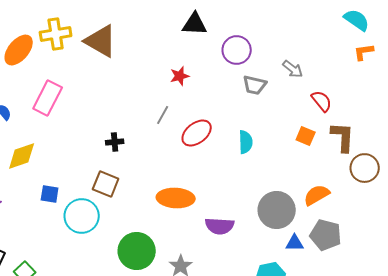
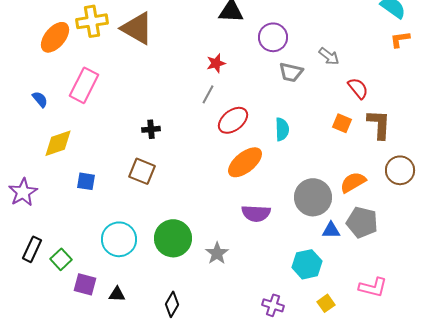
gray line: (163, 115) -> (208, 94), moved
brown circle: (365, 168) -> (400, 170), moved
orange ellipse: (176, 198) -> (245, 162), moved, turned -42
cyan circle: (82, 216) -> (119, 239), moved

